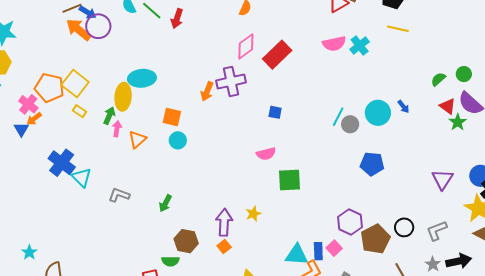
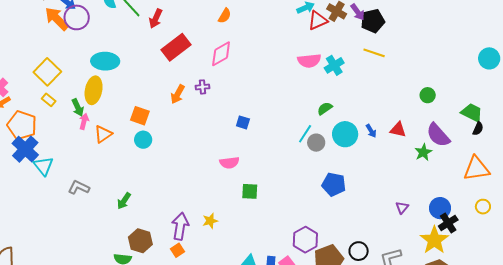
red rectangle: (277, 55) -> (176, 47), moved
green circle: (464, 74) -> (428, 95), moved
cyan ellipse: (142, 78) -> (105, 61), moved
green semicircle: (438, 79) -> (325, 108), moved
purple cross: (231, 81) -> (202, 87), size x0.5
orange pentagon: (49, 88) -> (22, 125), moved
red triangle: (448, 106) -> (398, 130), moved, turned -30
green arrow: (109, 116) -> (78, 107), turned 126
purple triangle: (443, 179) -> (402, 208), size x0.6
green square: (289, 180) -> (250, 191), size x0.7

